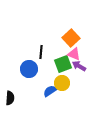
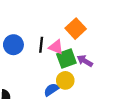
pink triangle: (74, 54) -> (56, 47), moved
blue circle: (29, 69) -> (13, 45), moved

